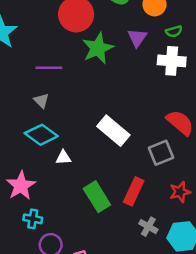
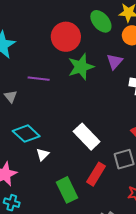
gray triangle: (41, 101) -> (11, 97), moved
white triangle: (63, 158) -> (43, 155), turned -48
red rectangle: (134, 191) -> (96, 174), moved

